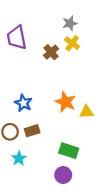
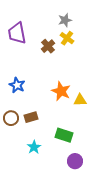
blue star: (23, 103) -> (17, 85), moved
cyan star: (19, 158) -> (34, 147), moved
purple circle: (63, 175) -> (75, 161), moved

